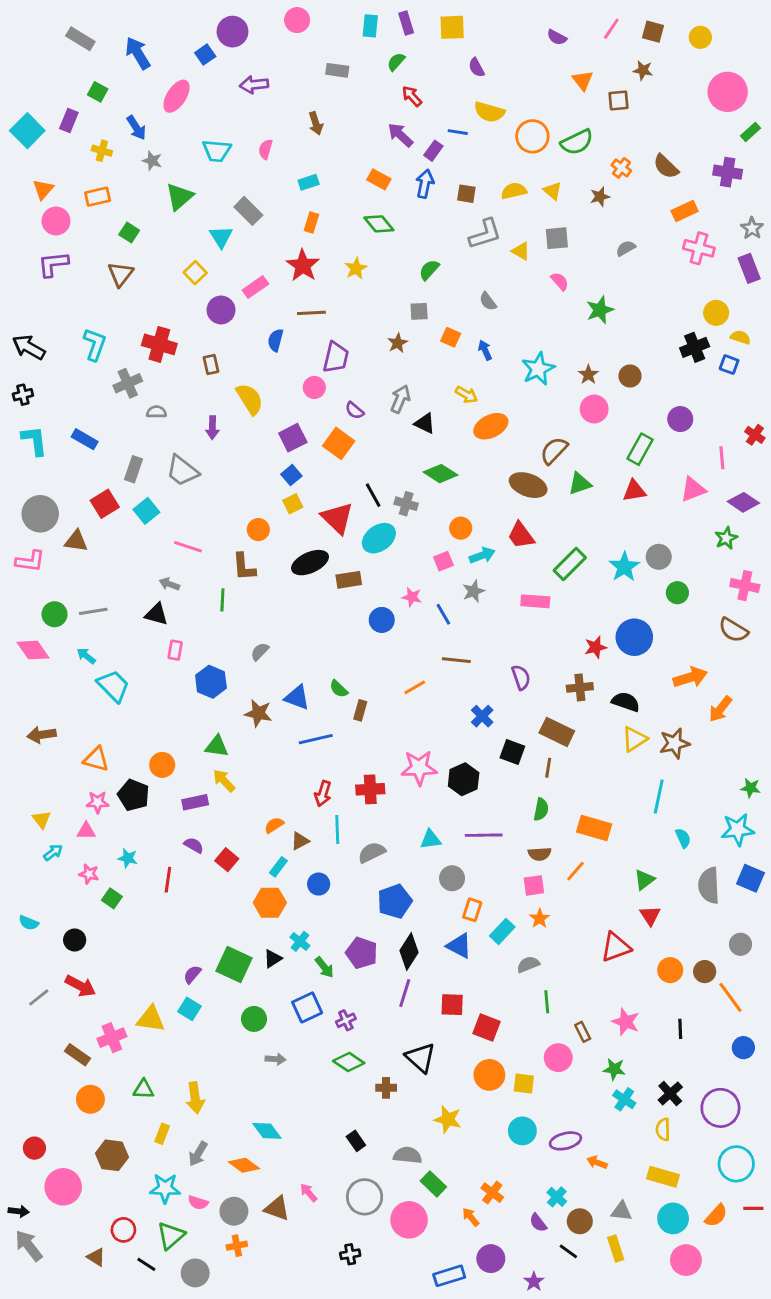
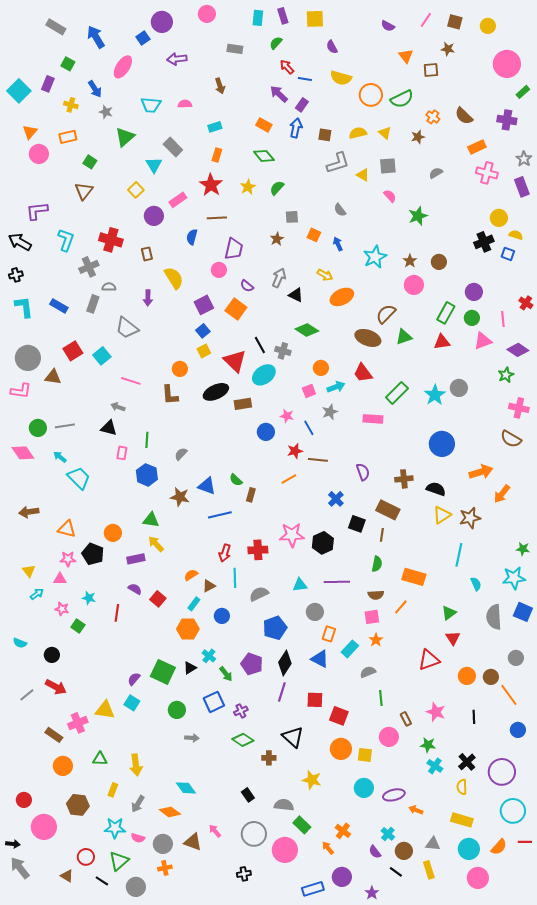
blue line: (458, 132) -> (305, 79), moved
pink semicircle: (265, 149) -> (185, 104), turned 72
purple L-shape: (53, 264) -> (37, 211), moved
green semicircle: (429, 270) -> (277, 188), moved
gray rectangle: (133, 469) -> (93, 304), moved
green circle: (677, 593) -> (472, 318), moved
green line: (222, 600) -> (147, 440), moved
red star: (596, 647) -> (295, 451), moved

